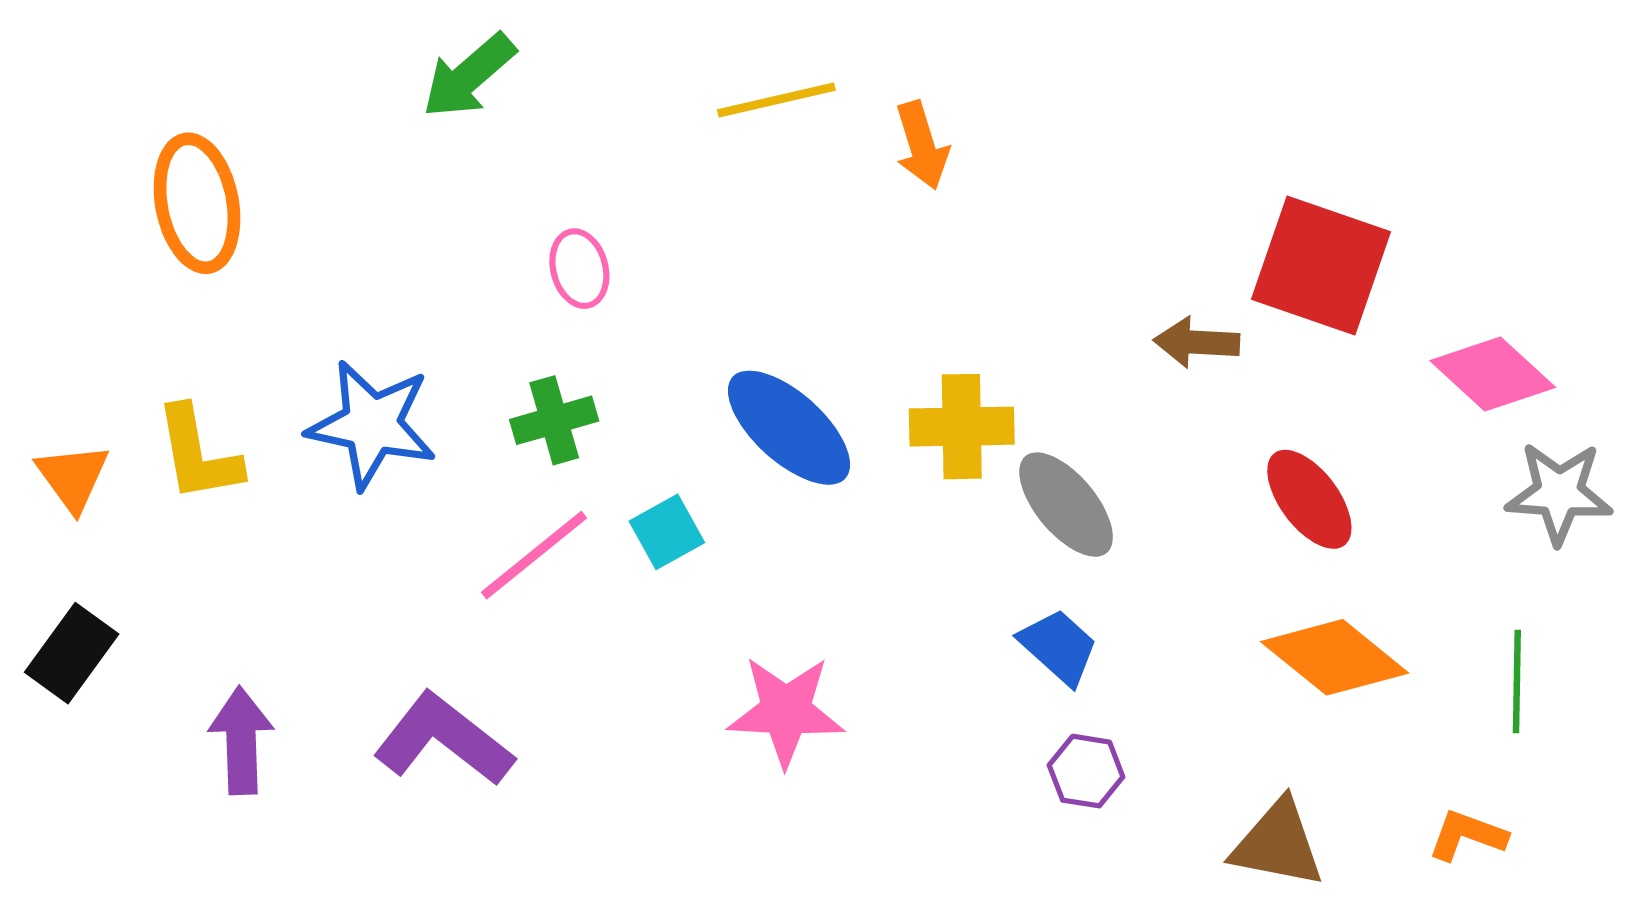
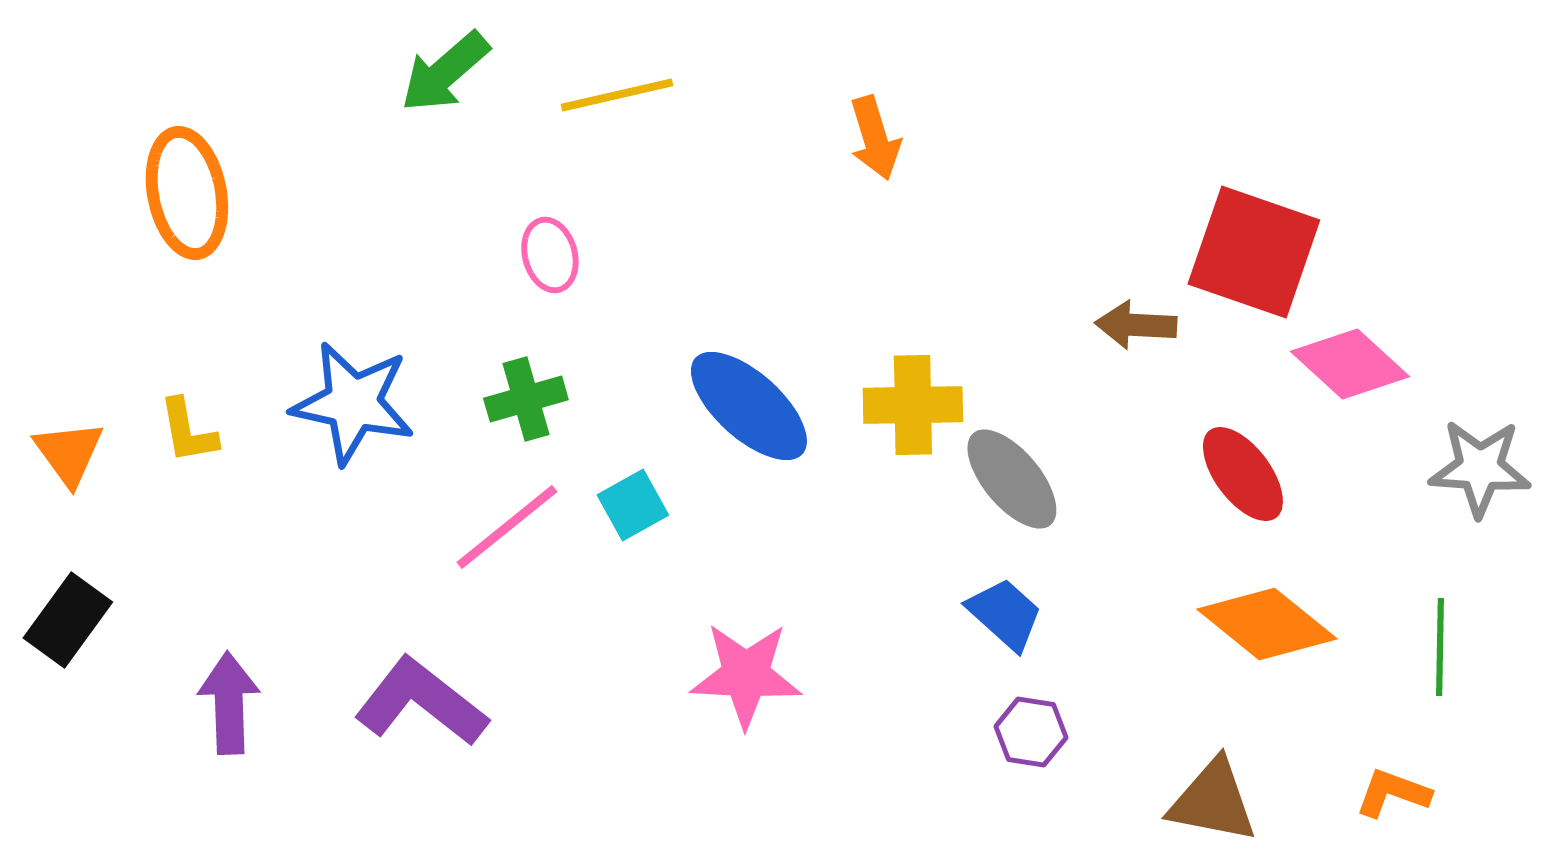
yellow line: (776, 100) -> (617, 95), moved
pink diamond: (1493, 374) -> (1350, 364), moved
yellow L-shape: (198, 454) -> (188, 431), size x0.7

